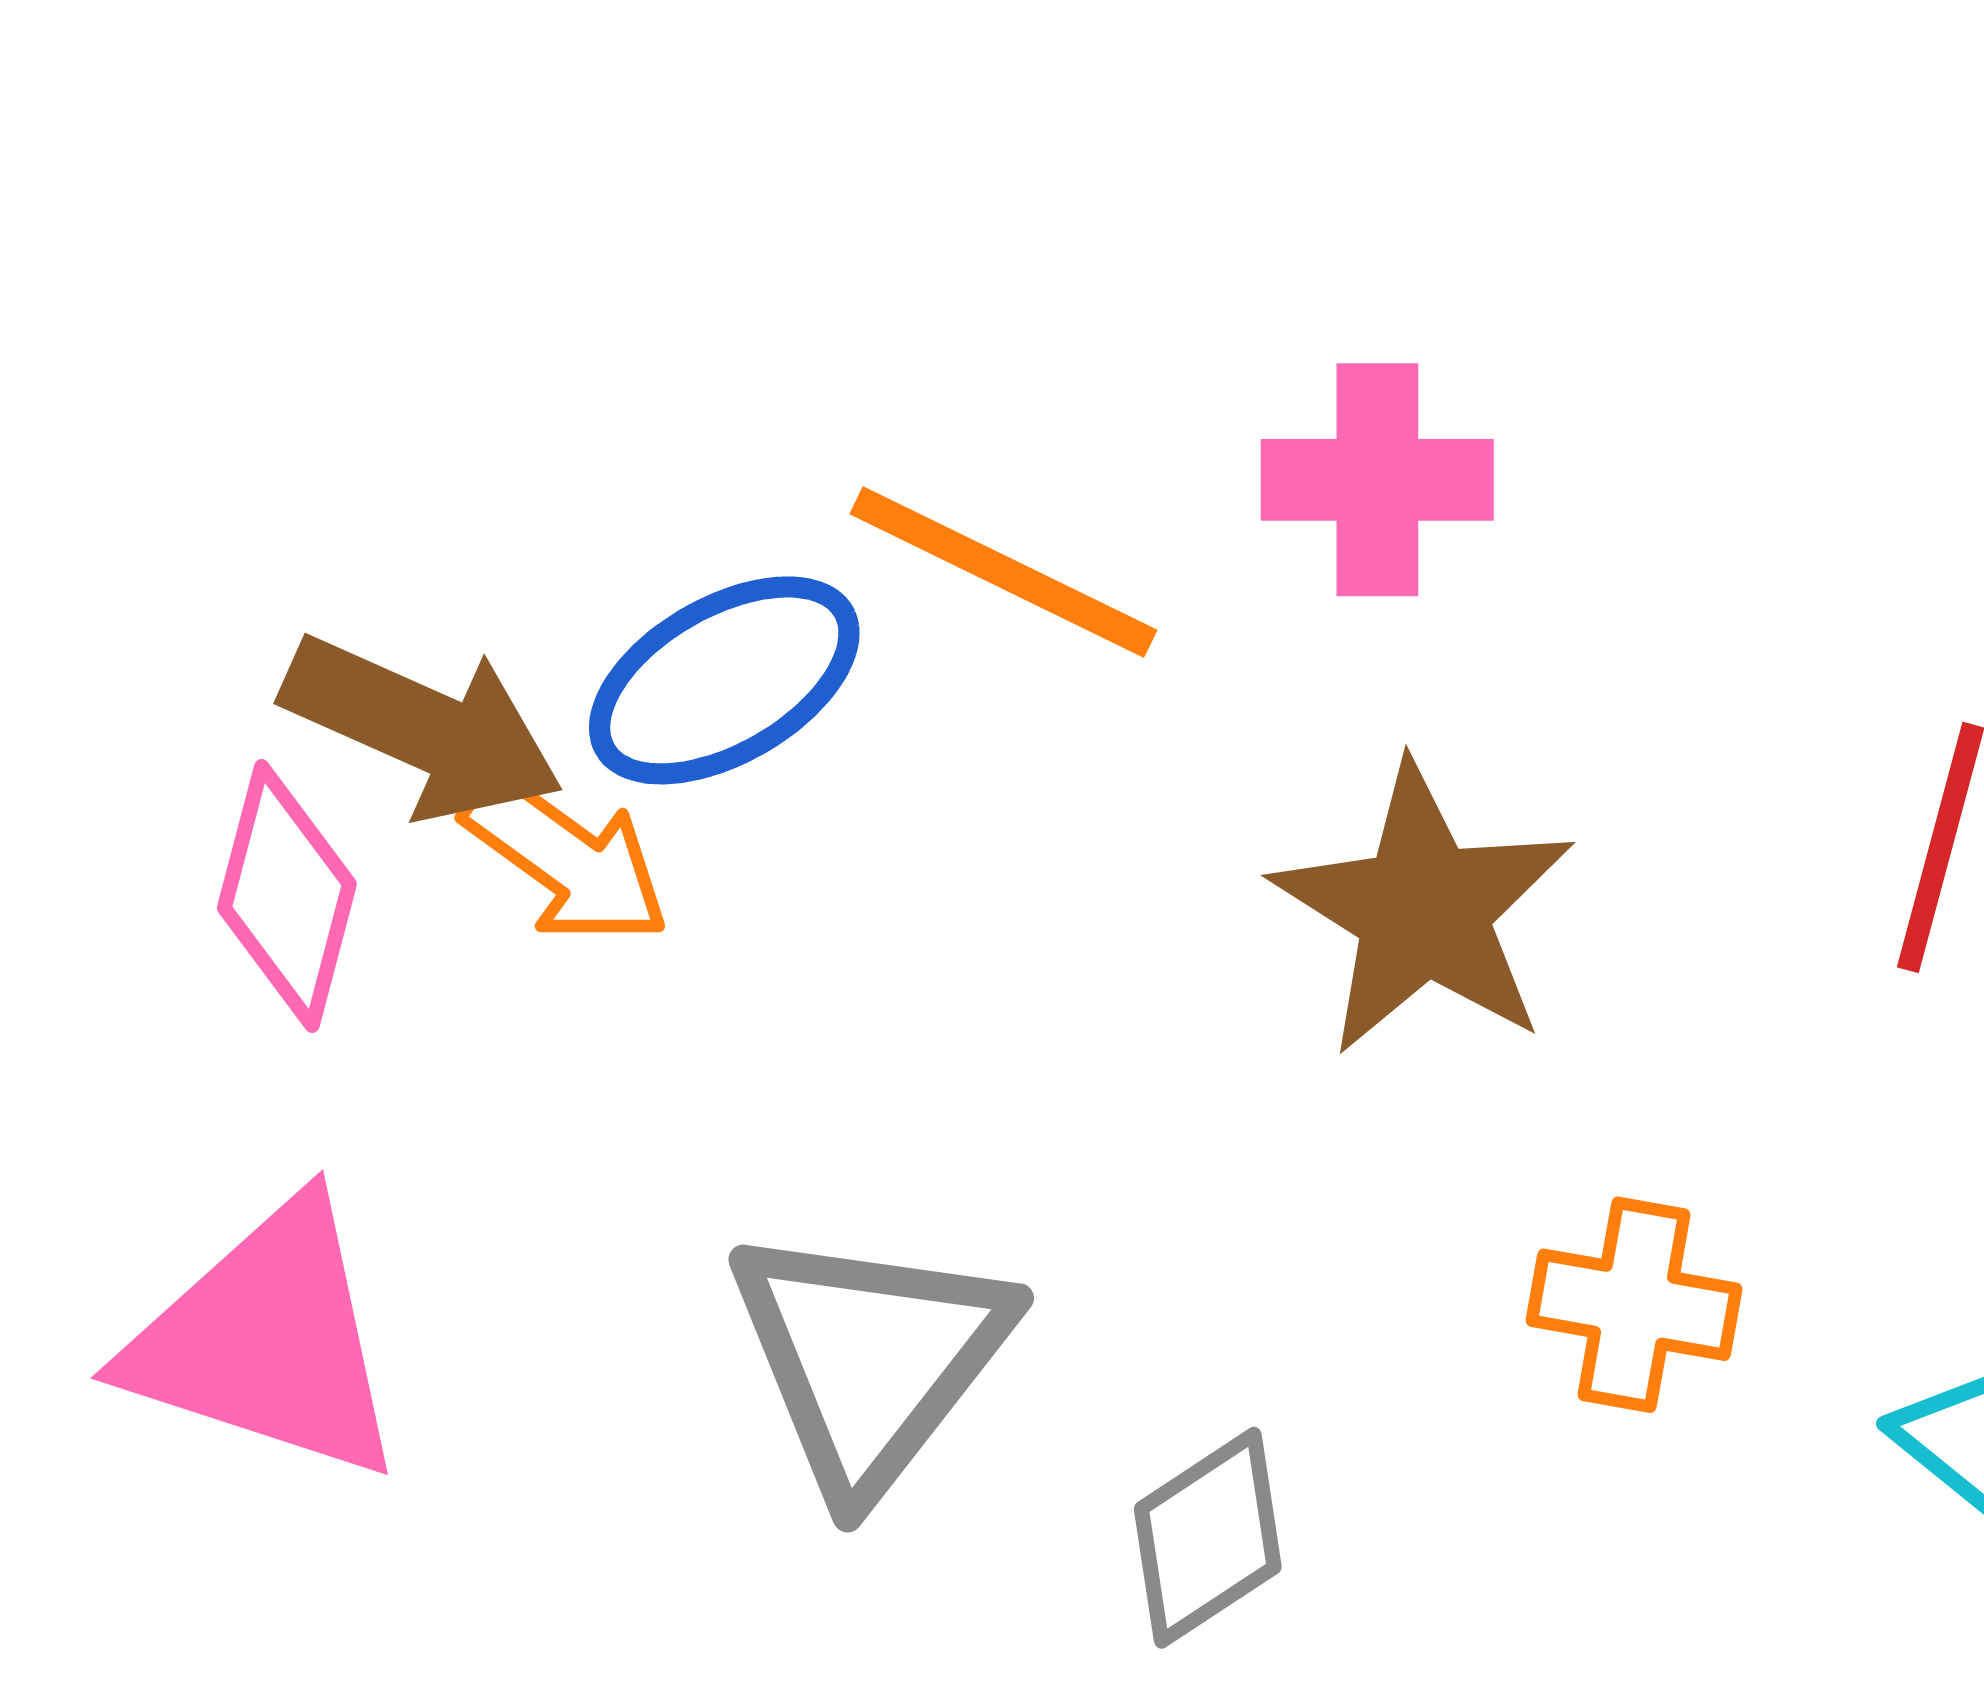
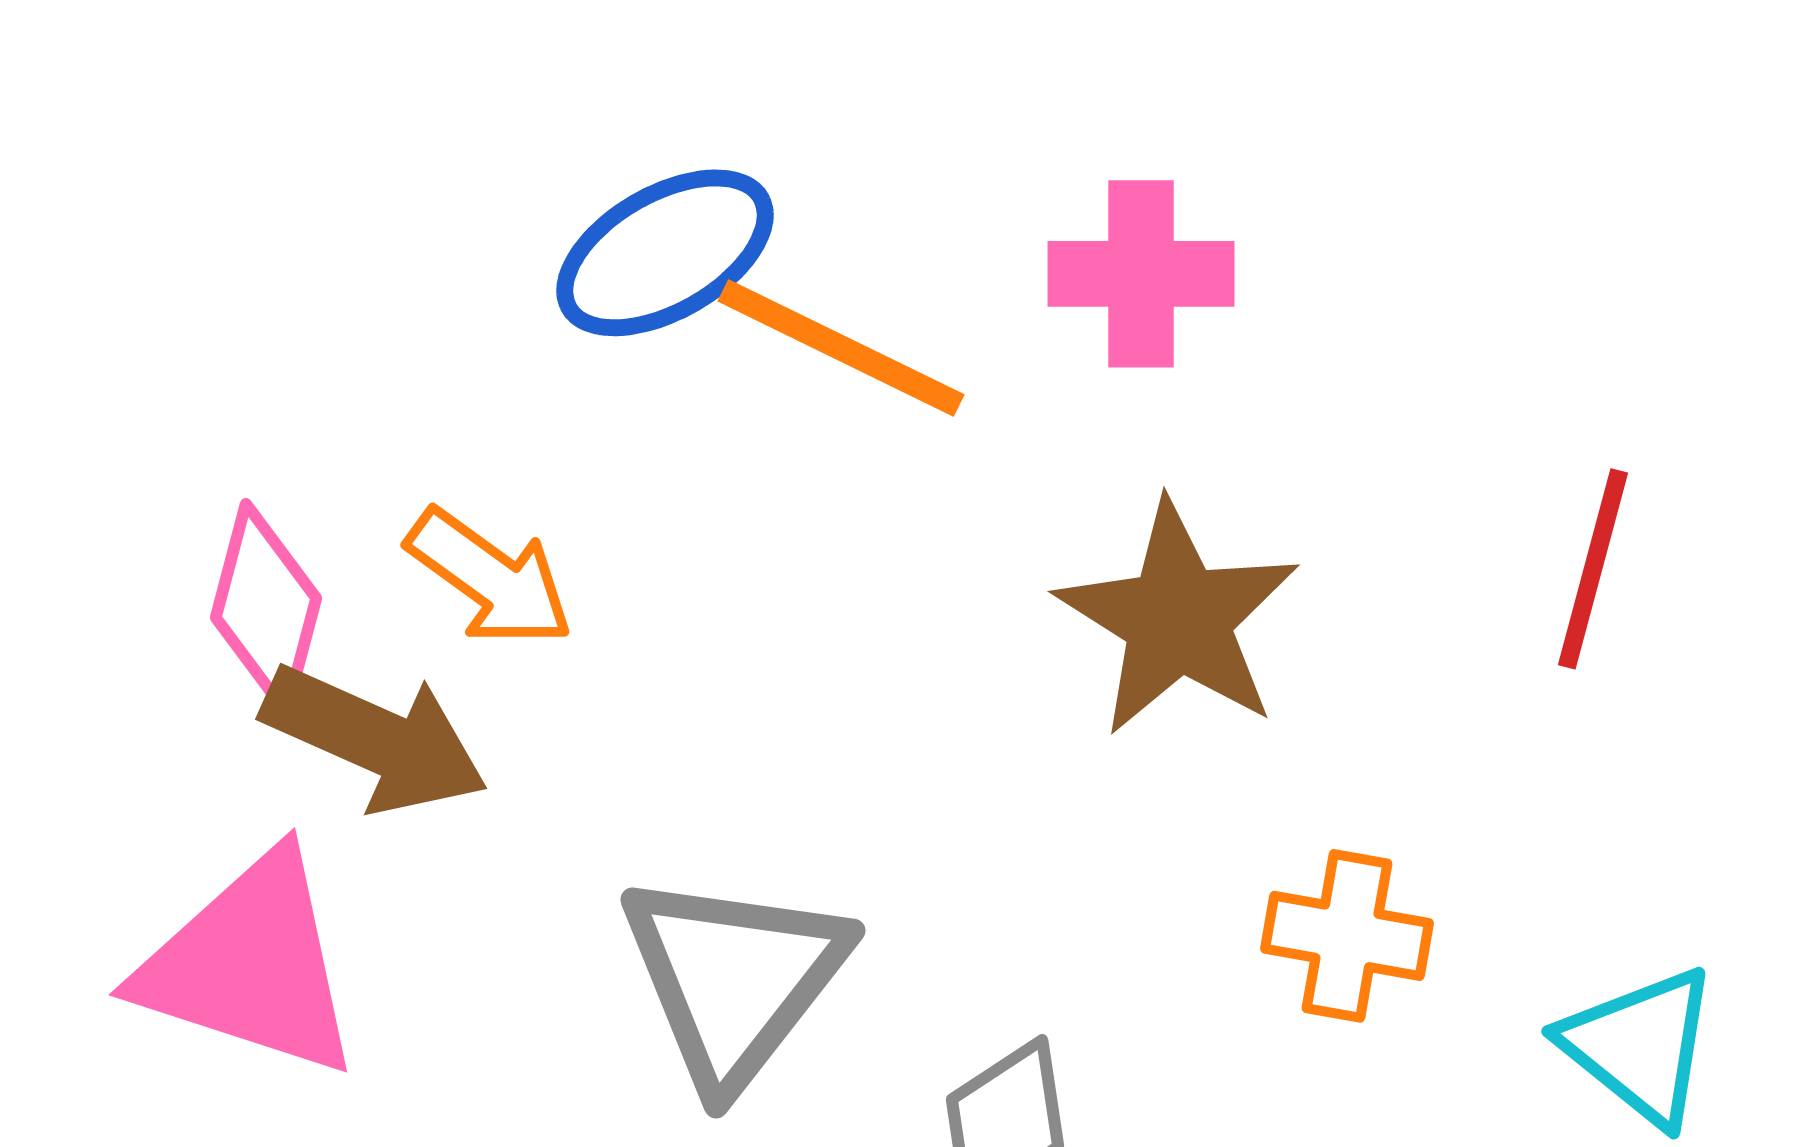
blue ellipse: (724, 680) -> (665, 253), moved
brown arrow: (423, 728) -> (375, 739), moved

